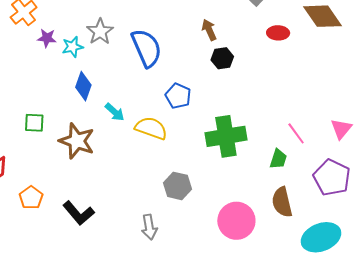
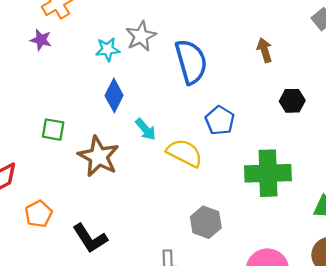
purple star: (47, 38) -> (41, 40), moved
black hexagon: (222, 58) -> (292, 101), moved

